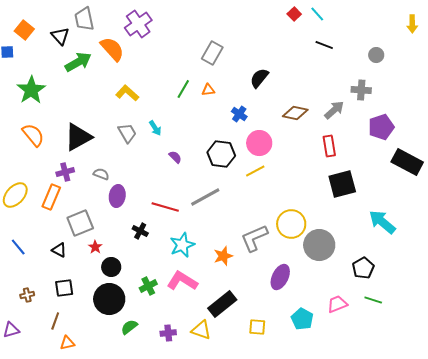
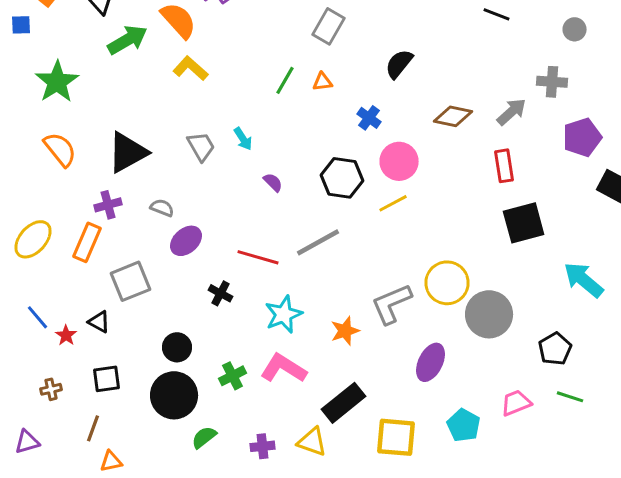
yellow L-shape: (127, 93) -> (190, 68), moved
purple ellipse: (117, 196) -> (186, 241), turned 40
red star: (95, 247) -> (66, 335), moved
yellow square: (257, 327) -> (396, 437), size x1.6

